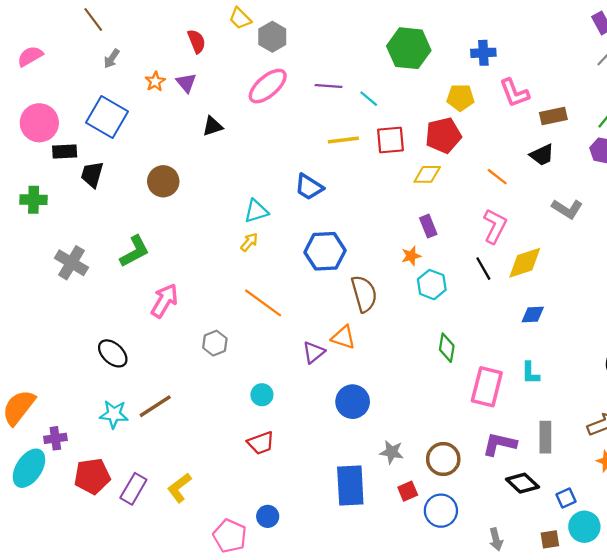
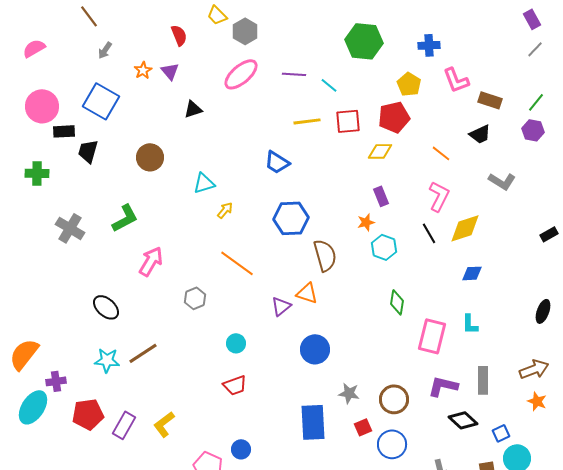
yellow pentagon: (460, 98) -> (409, 84), turned 30
brown rectangle: (553, 116) -> (490, 100), turned 30
cyan triangle: (256, 211) -> (204, 183), moved

